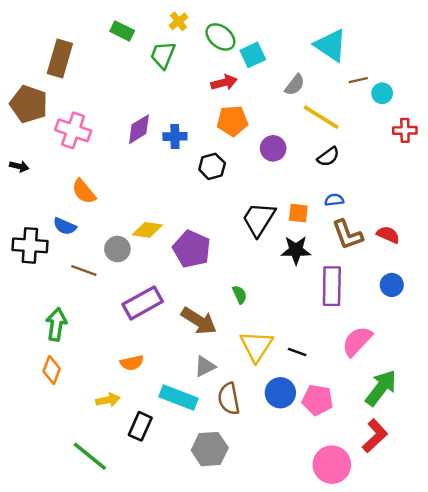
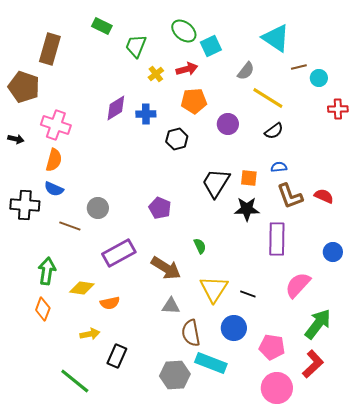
yellow cross: (179, 21) -> (156, 74), moved
pink cross: (73, 130) -> (56, 125), moved
orange semicircle: (84, 191) -> (54, 160), moved, turned -125
yellow diamond: (147, 230) -> (82, 288), moved
purple pentagon: (192, 249) -> (160, 208), size x0.7
blue circle: (392, 285) -> (333, 252), moved
gray triangle: (205, 366) -> (171, 306), turned 30
cyan rectangle: (179, 398) -> (211, 363), moved
pink pentagon: (317, 400) -> (272, 347), moved

